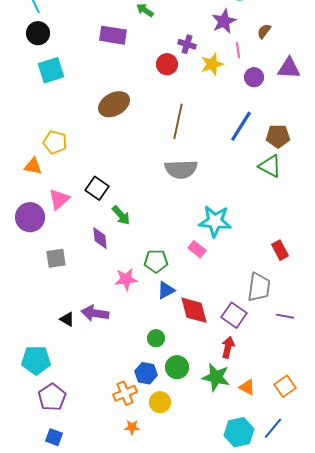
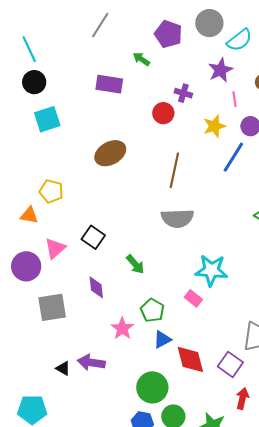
yellow star: (212, 64) -> (214, 126), moved
blue line: (241, 126) -> (233, 157), moved
green arrow: (121, 215) -> (135, 264), moved
gray square: (56, 258) -> (52, 307), size x1.4
green pentagon: (156, 261) -> (152, 310), turned 30
pink star: (126, 279) -> (122, 328), turned -30
green circle: (156, 338) -> (152, 387), size x1.8
red arrow: (228, 347) -> (242, 398), moved

